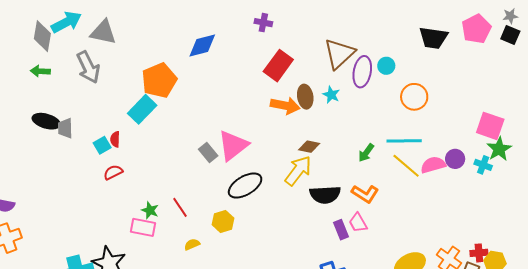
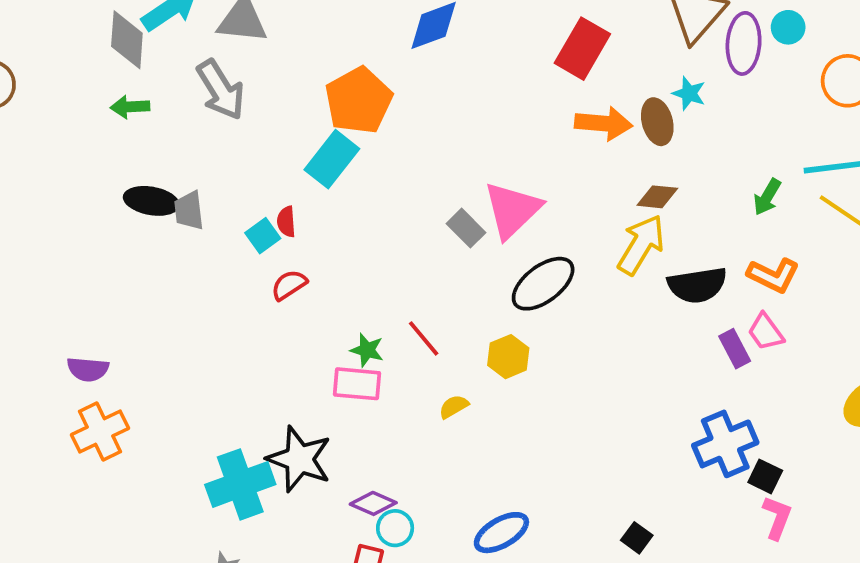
brown ellipse: (305, 97) -> (657, 122), moved

